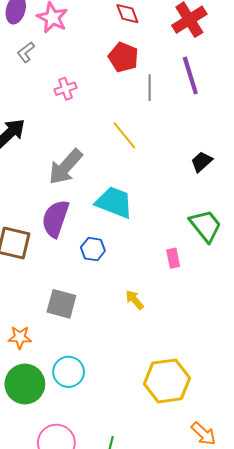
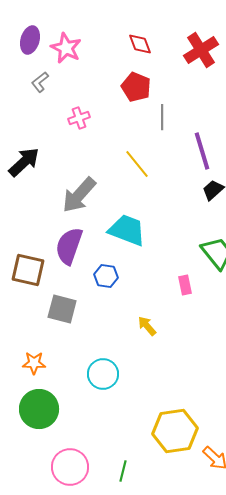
purple line: (190, 76) -> (202, 151), moved
gray square: (61, 304) -> (62, 309), moved
cyan circle: (69, 372) -> (103, 374), moved
yellow hexagon: (167, 381) -> (175, 431), moved

